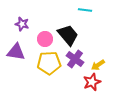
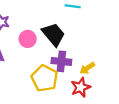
purple cross: (75, 59) -> (61, 61), turned -30
yellow pentagon: (49, 63) -> (44, 78), moved, turned 30

